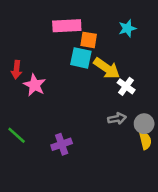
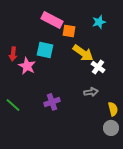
pink rectangle: (67, 26) -> (52, 20), turned 30
cyan square: (81, 58) -> (45, 50), moved
gray circle: (144, 124) -> (111, 128), moved
purple cross: (62, 144) -> (52, 102), moved

